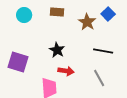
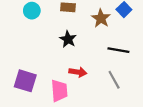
black star: (57, 50) -> (68, 39), moved
purple square: (18, 62) -> (25, 81), moved

